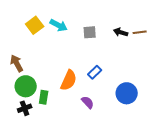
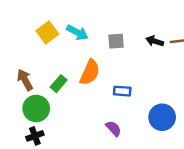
blue rectangle: (95, 72) -> (122, 91), turned 48
orange semicircle: (69, 80) -> (90, 72), moved
green rectangle: (44, 97) -> (59, 84), moved, turned 32

